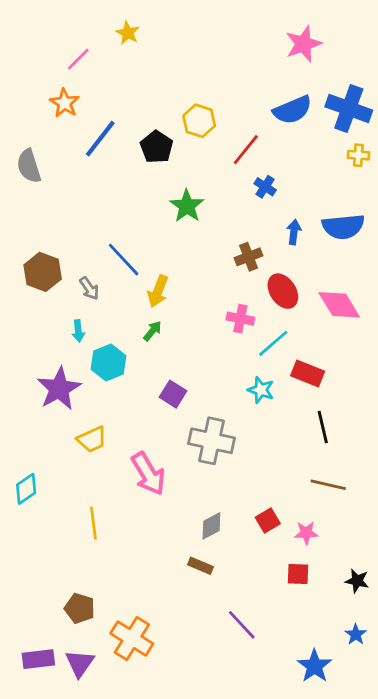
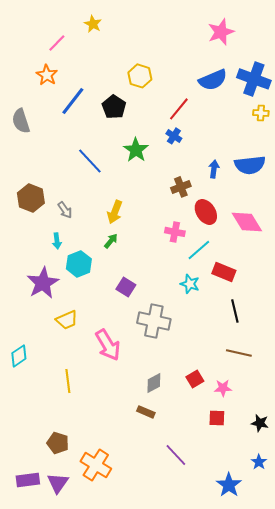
yellow hexagon: (199, 121) -> (140, 76), moved
blue cross: (265, 187) -> (174, 136), moved
blue line: (124, 260) -> (90, 161), moved

